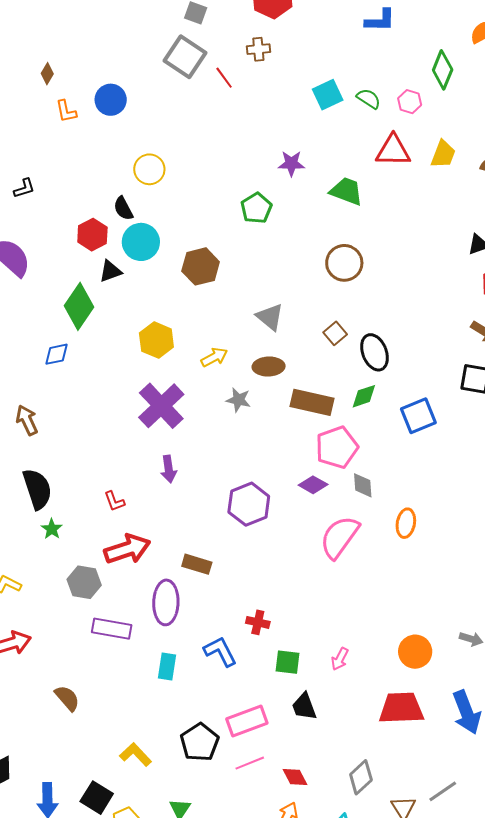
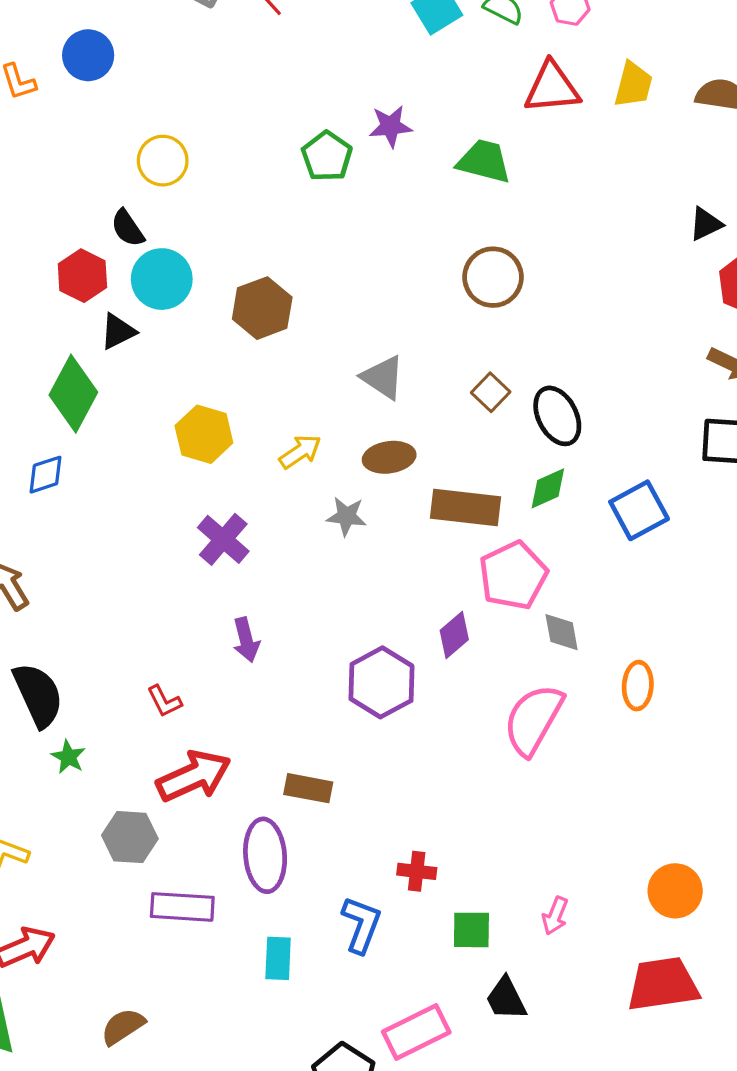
green pentagon: (256, 208) -> (327, 156), moved
purple cross: (161, 406) -> (223, 539), size x0.7
purple diamond: (313, 485) -> (454, 635), moved, turned -64
blue L-shape: (220, 651) -> (361, 925), turned 54
brown semicircle: (67, 698) -> (123, 1027), turned -76

